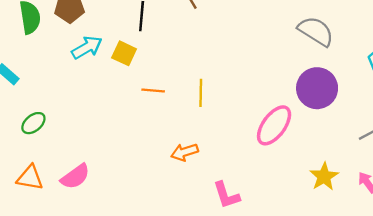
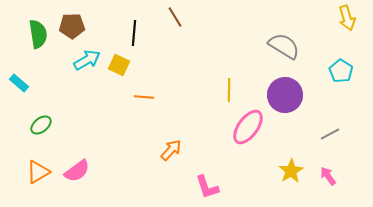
yellow line: (201, 93) -> (229, 90), moved
orange arrow: (185, 152) -> (171, 150), turned 150
orange triangle: (30, 178) -> (38, 172), turned -40

